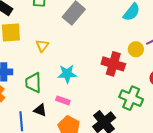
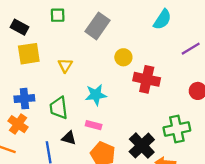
yellow circle: (136, 49) -> (123, 57), moved
green cross: (131, 98) -> (177, 129), moved, turned -30

